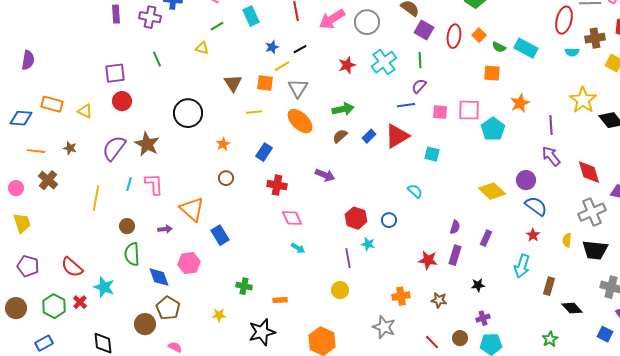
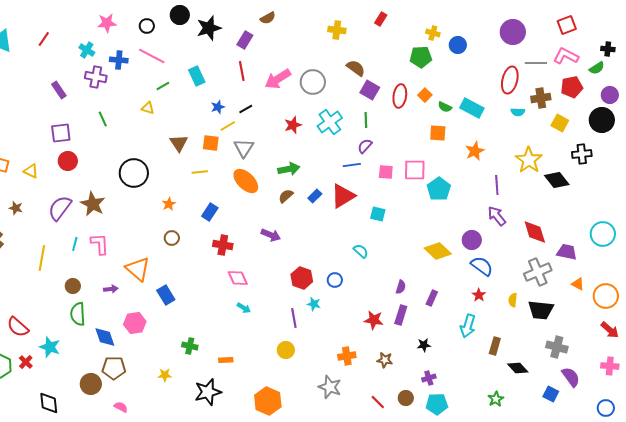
purple rectangle: (116, 14) -> (59, 90), moved, turned -30
orange star: (520, 103) -> (475, 151), moved
brown pentagon: (168, 308) -> (114, 368), turned -30

